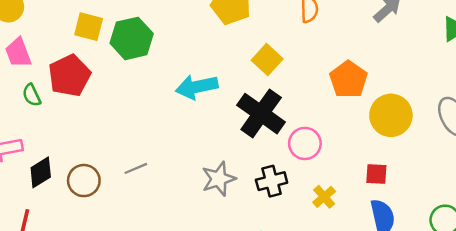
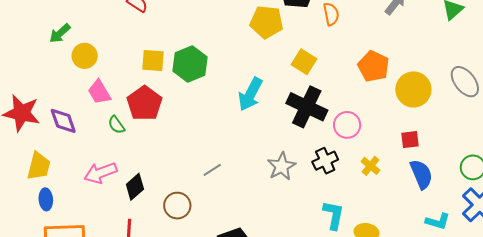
cyan arrow: (197, 87) -> (250, 94), turned -40
brown circle: (84, 181) -> (177, 206), moved

